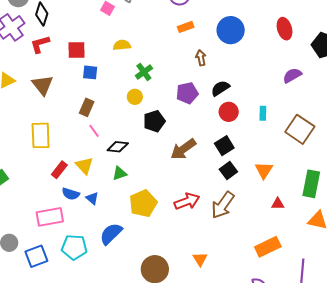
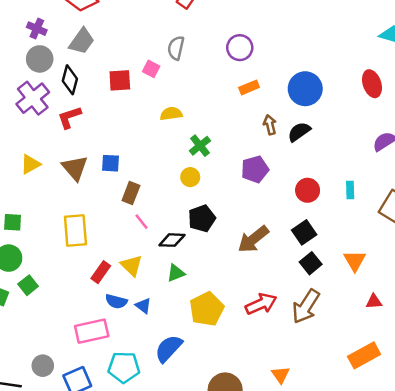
red square: (77, 50) -> (120, 80), moved
blue square: (90, 72) -> (111, 163), moved
black semicircle: (220, 88) -> (299, 132), moved
black pentagon: (154, 121) -> (202, 218), moved

